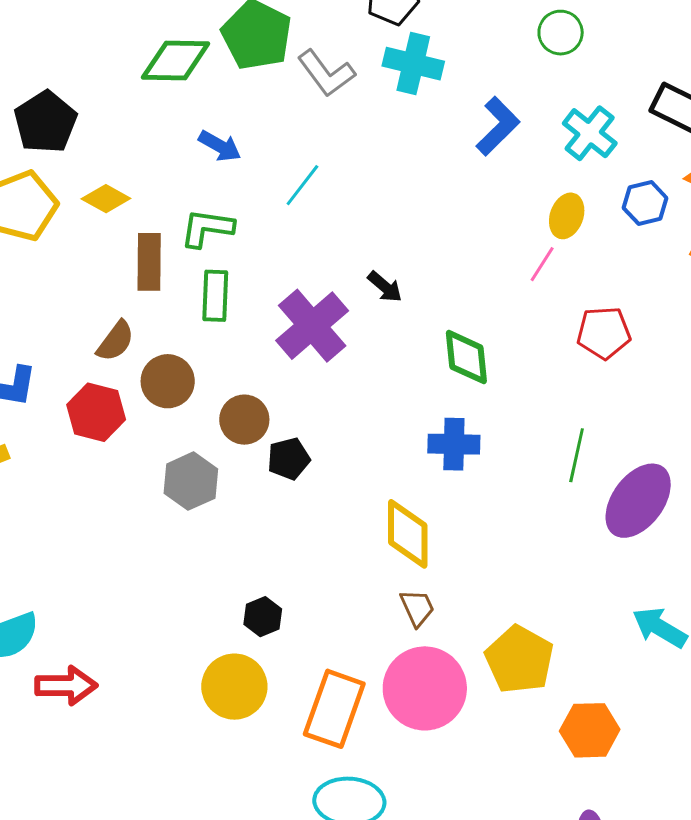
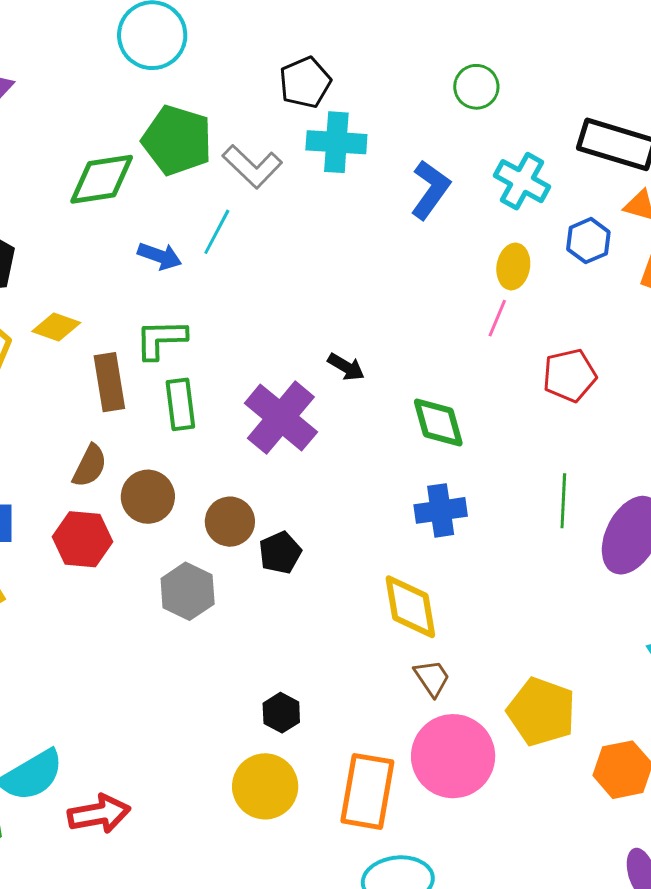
cyan line: (302, 185) -> (217, 232), moved

